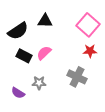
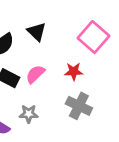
black triangle: (45, 21) -> (37, 32), turned 42
red star: (90, 51) -> (74, 71), moved

